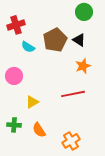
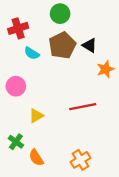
green circle: (84, 12) -> (60, 14), moved
orange star: (83, 66) -> (105, 69), moved
green cross: (14, 125) -> (16, 142), turned 32
orange semicircle: (39, 130) -> (36, 158), moved

